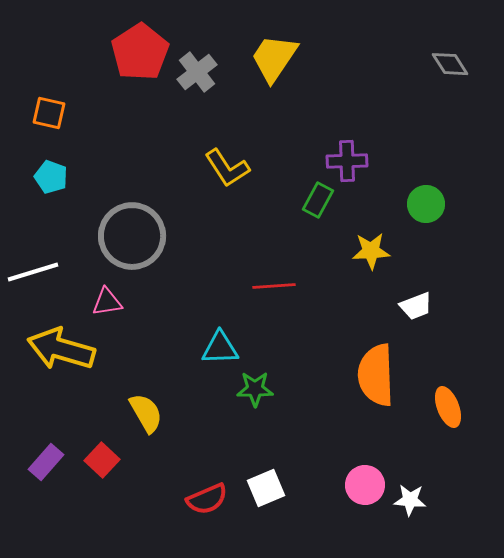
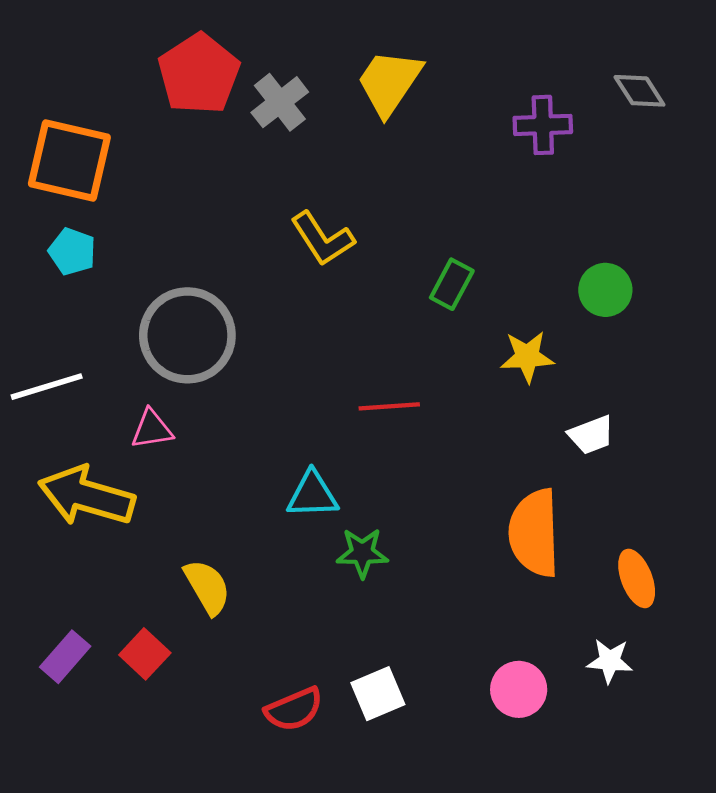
orange square: (49, 113) -> (69, 161), size x1.8
purple cross: (347, 161) -> (543, 125), moved
white star: (410, 500) -> (610, 661), moved

